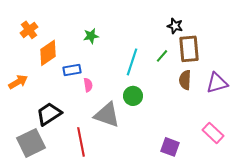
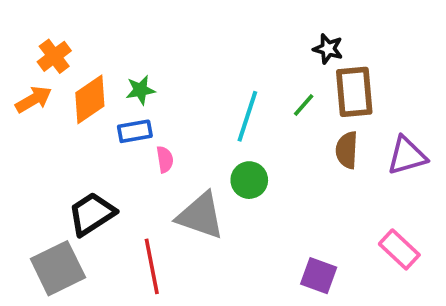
green star: (91, 36) -> (140, 90), moved
orange arrow: (18, 82) -> (34, 99), moved

